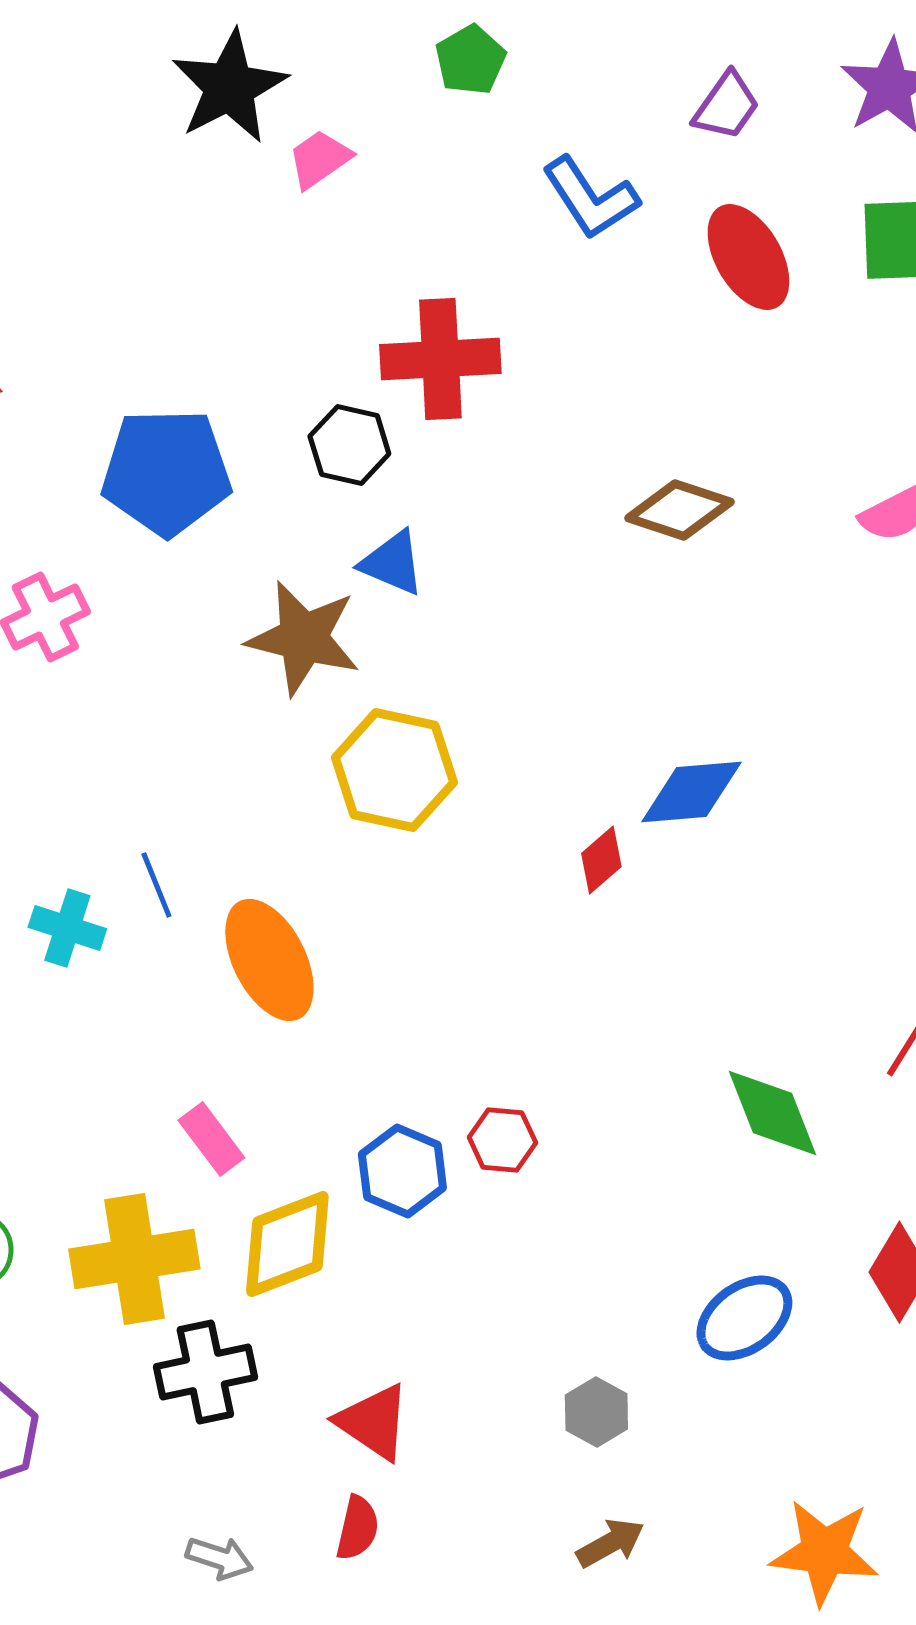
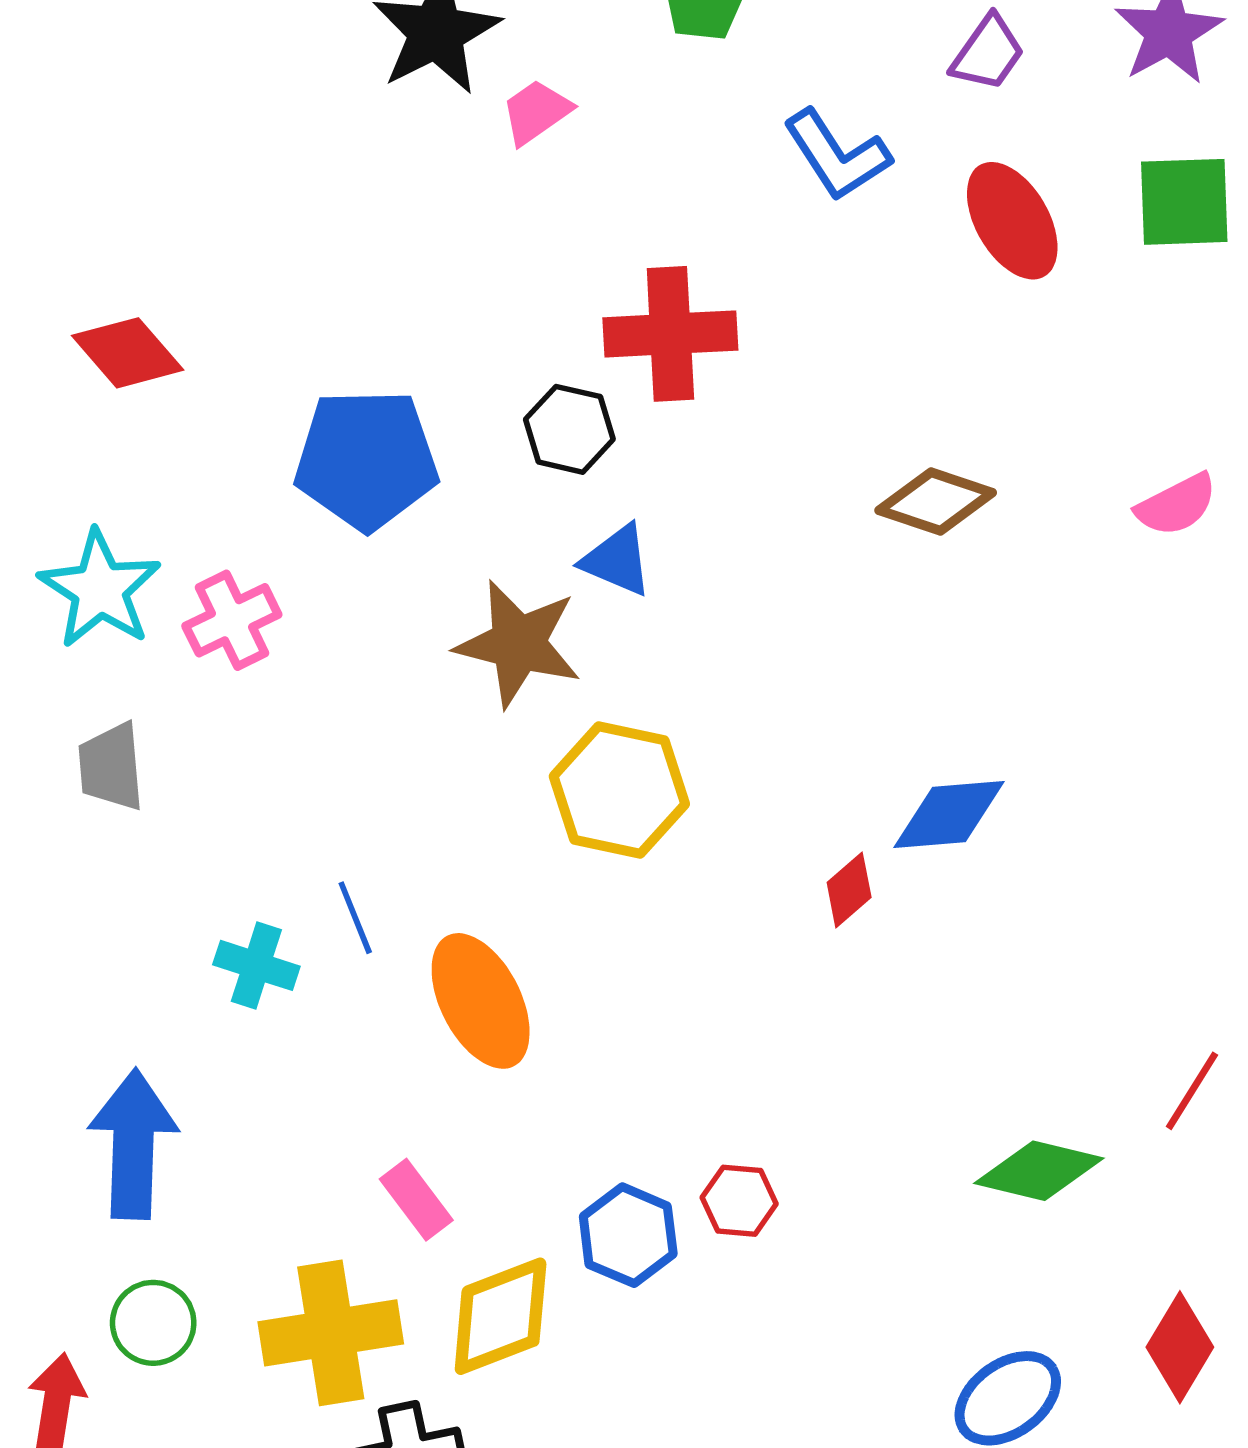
green diamond: (772, 1113) -> (1039, 1171), turned -55

